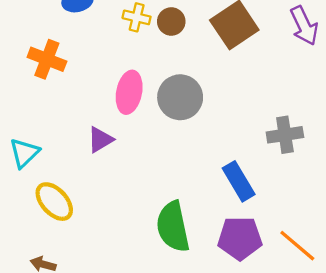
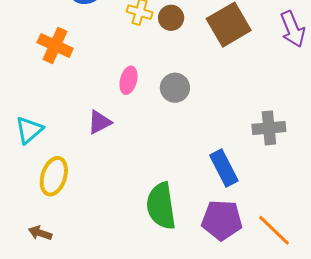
pink ellipse: (129, 92) -> (129, 80), size x0.7
gray circle: (180, 97) -> (175, 88), size x0.7
yellow ellipse: (54, 202) -> (54, 176), turned 57

